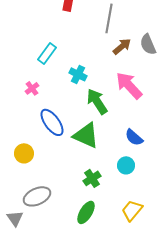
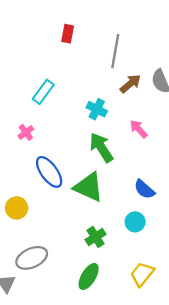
cyan cross: (78, 74) -> (97, 109), moved
pink arrow: (129, 85) -> (139, 129), size x0.6

